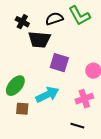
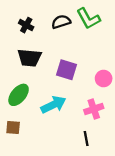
black trapezoid: (39, 40) -> (29, 58), moved
brown square: (22, 109) -> (13, 128), moved
black line: (77, 126) -> (86, 138), turned 64

